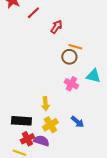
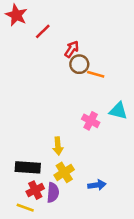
brown circle: (69, 57) -> (79, 64), moved
blue arrow: (77, 122) -> (97, 185), moved, turned -48
purple semicircle: (41, 141) -> (53, 193), turned 77

